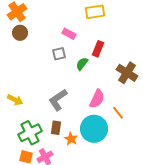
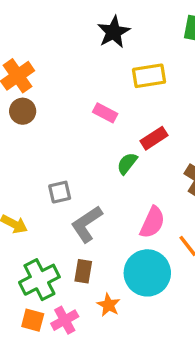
red rectangle: (98, 49) -> (154, 138), turned 35
gray square: (59, 54) -> (60, 192), moved
orange star: (71, 139) -> (109, 305), moved

